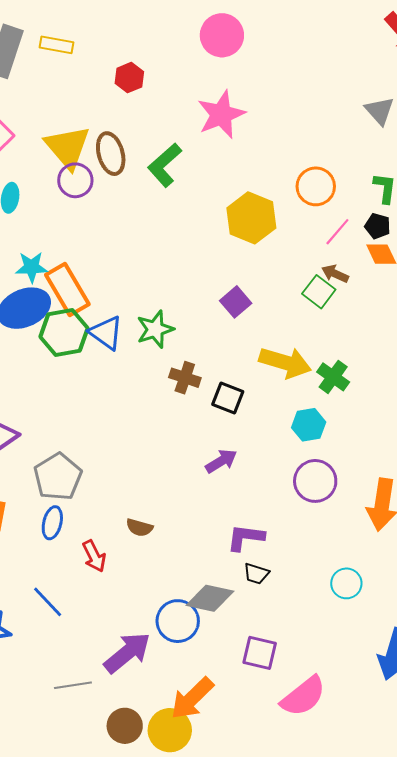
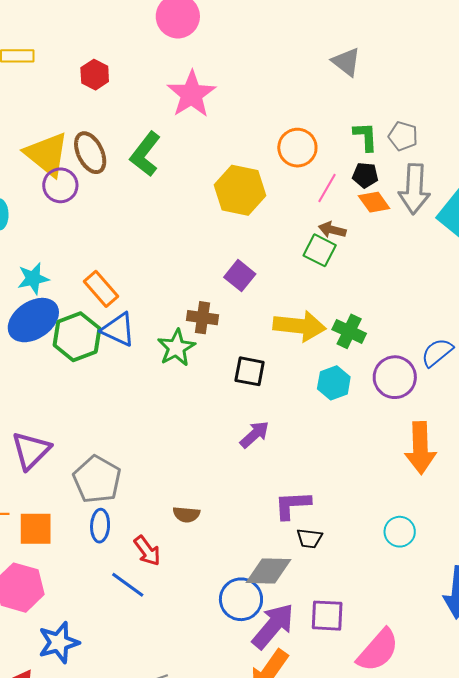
orange rectangle: (67, 289) -> (101, 289), moved, size x0.7
green star: (155, 329) -> (176, 348), moved
brown cross: (185, 378) -> (203, 318), moved
purple circle: (315, 481) -> (395, 377), moved
blue line: (48, 602) -> (128, 585), moved
purple arrow: (127, 653) -> (273, 626), moved

